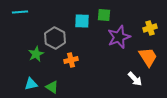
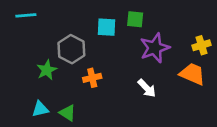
yellow cross: (150, 28) -> (201, 45), moved
orange trapezoid: (148, 57) -> (192, 74), turned -35
white arrow: (135, 79) -> (147, 88), moved

